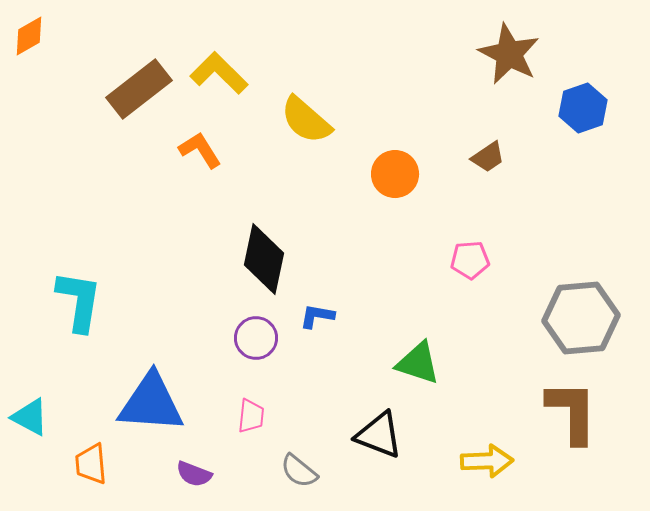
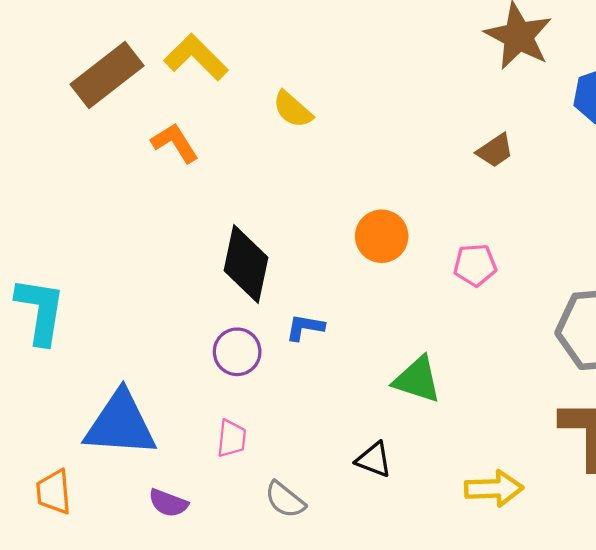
yellow semicircle: (306, 120) -> (293, 109), size x0.7
orange circle: (395, 174) -> (382, 236), moved
black triangle: (379, 435) -> (374, 460), size x0.7

